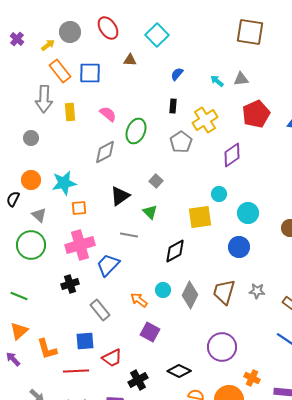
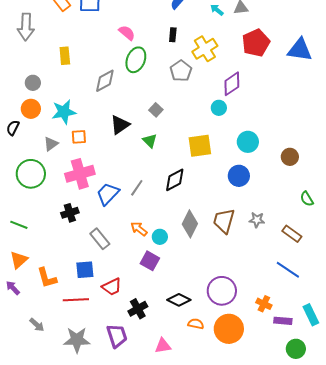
gray arrow: (44, 99) -> (26, 27), moved
yellow rectangle: (70, 112) -> (65, 56), moved
pink semicircle: (108, 114) -> (127, 33), moved
gray circle: (31, 138) -> (33, 83), moved
cyan circle: (219, 194) -> (219, 108), moved
gray triangle: (39, 215) -> (51, 144), moved, turned 42
gray line: (129, 235) -> (137, 188), moved, turned -66
cyan circle: (163, 290) -> (160, 237), moved
purple circle: (222, 347) -> (222, 291), moved
orange cross: (252, 378) -> (264, 304), moved

